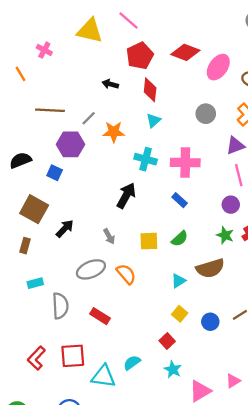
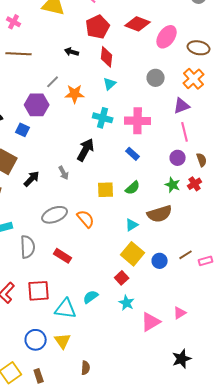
brown line: (50, 110) -> (19, 54), moved
gray arrow: (109, 236) -> (64, 173), moved
yellow square: (180, 314) -> (133, 254), size x1.6

